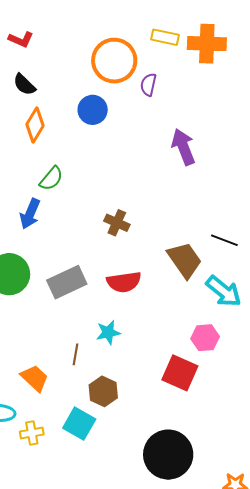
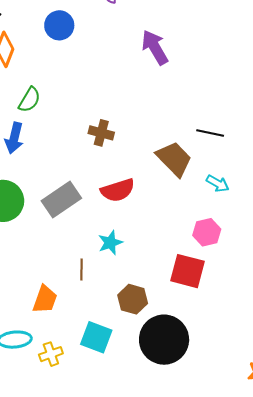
cyan arrow: (224, 291) -> (218, 184), size x0.6
orange trapezoid: (35, 378) -> (45, 299), turned 76
brown hexagon: (103, 391) -> (133, 299), moved
black circle: (168, 455) -> (164, 340), moved

